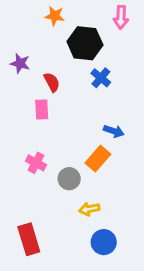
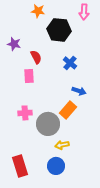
blue cross: (101, 78) -> (70, 63), moved
pink cross: (36, 163) -> (25, 113), turned -32
gray circle: (69, 179) -> (48, 124), size x1.5
blue circle: (104, 242) -> (56, 166), moved

